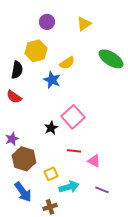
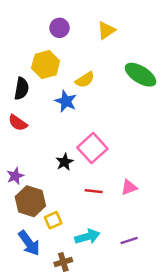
pink triangle: (94, 161) -> (129, 187), moved, turned -48
yellow square: (51, 174) -> (53, 220), moved
purple line: (102, 190) -> (129, 240), turned -40

